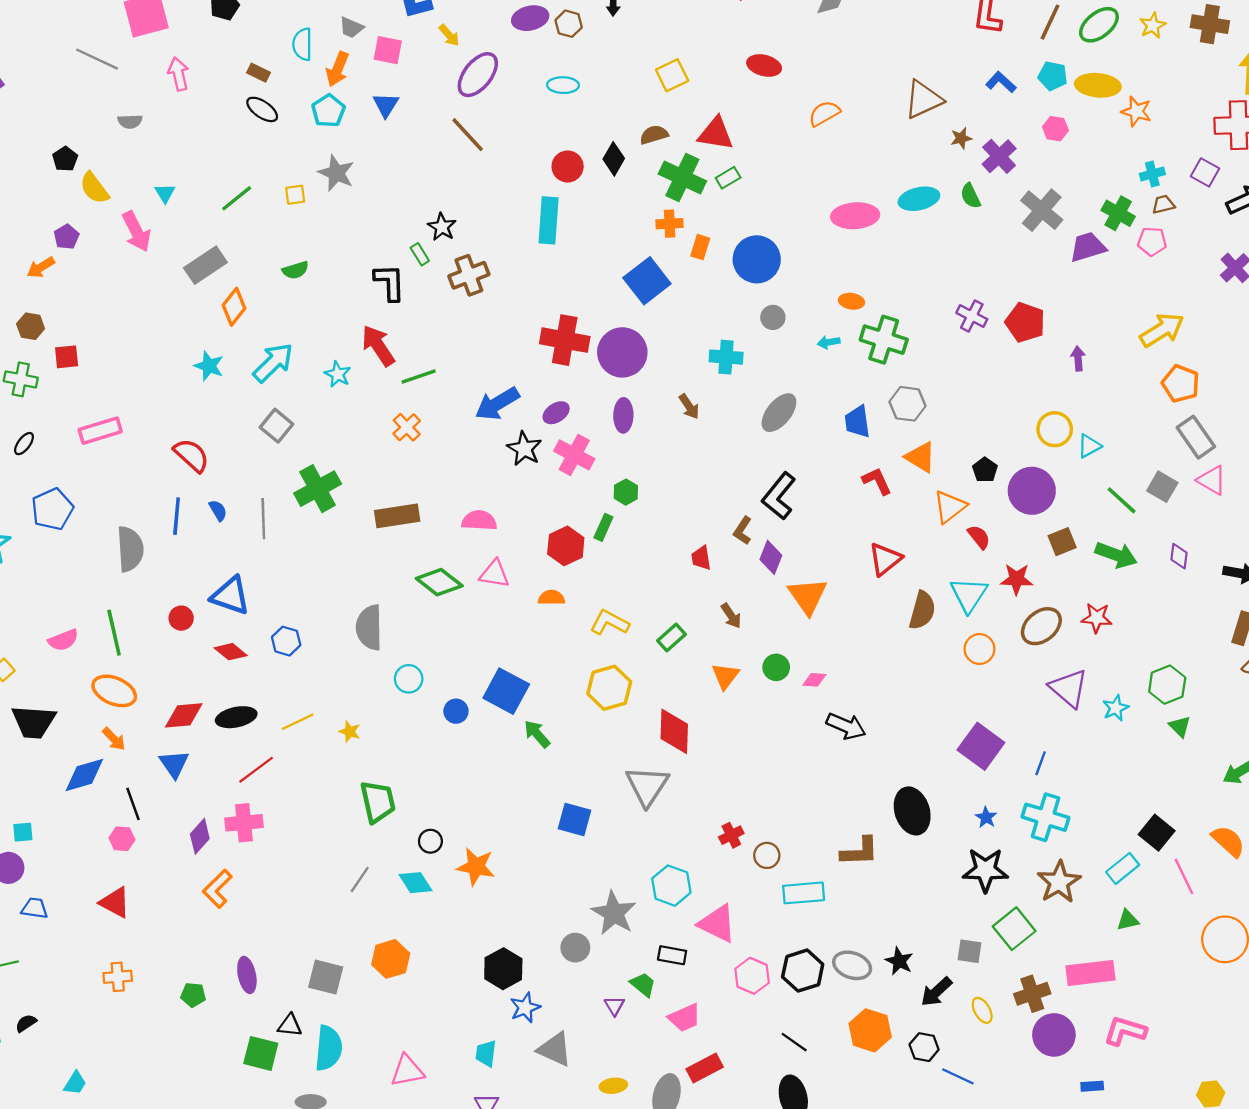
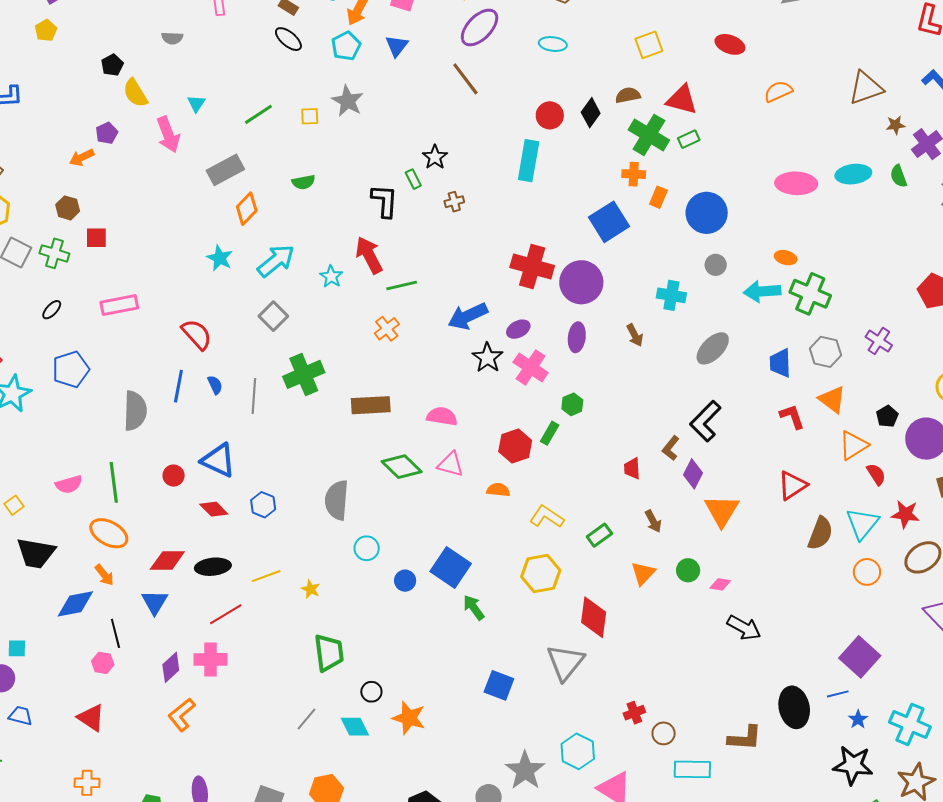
brown cross: (469, 275) -> (454, 202), size x0.6
purple cross: (972, 316) -> (879, 341), moved
cyan arrow: (829, 342) -> (762, 291), size x1.8
blue line: (1041, 763) -> (838, 694), moved, turned 50

